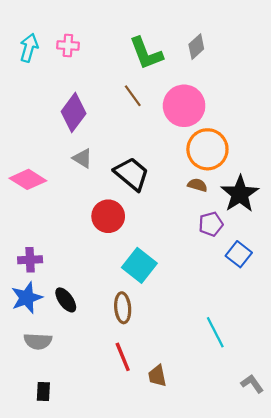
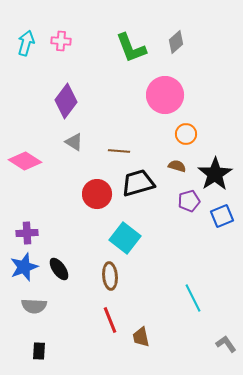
brown line: (133, 96) -> (119, 151), moved, turned -50
orange circle: (207, 149) -> (186, 134), size x0.6
black trapezoid: (132, 174) -> (138, 183), moved, turned -56
blue square: (239, 254) -> (222, 216), moved, turned 30

